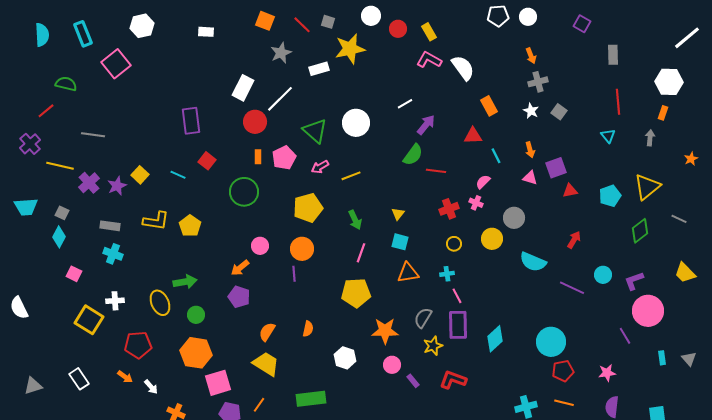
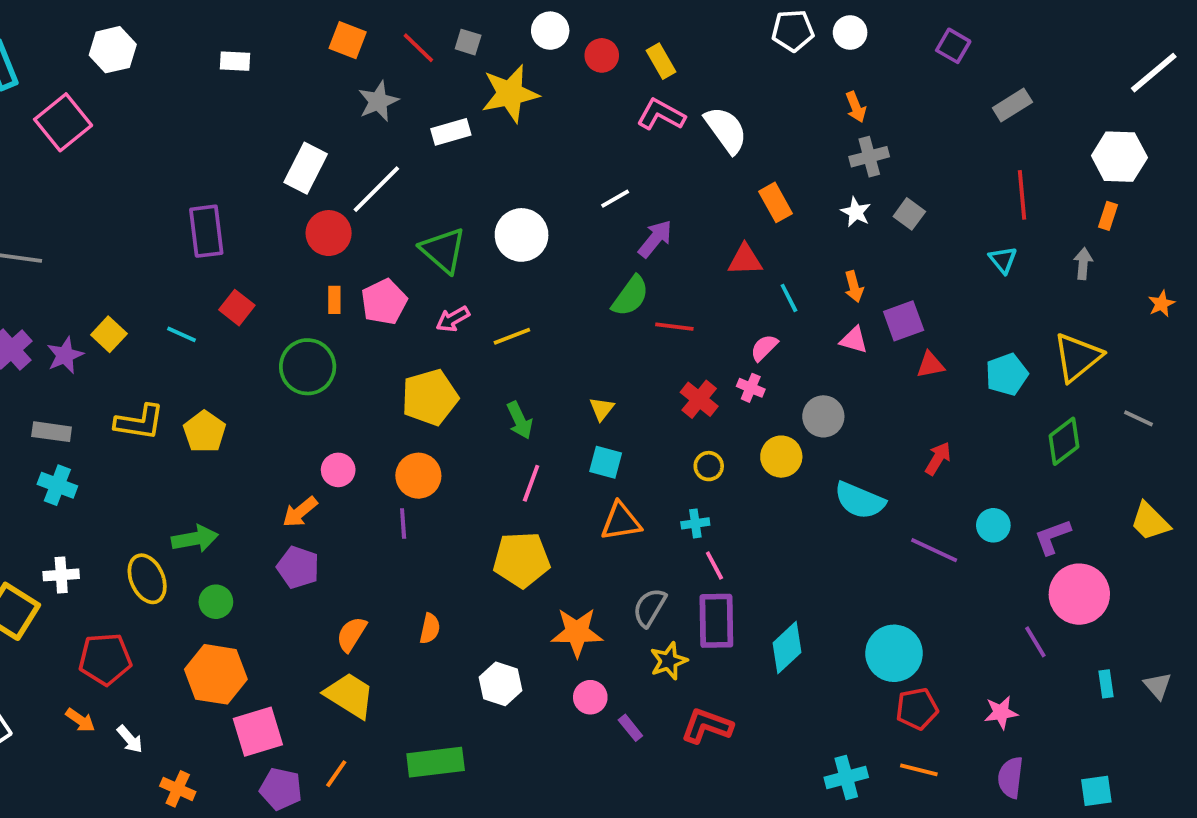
gray rectangle: (613, 55) -> (1012, 105), turned 60
red cross: (449, 209) -> (699, 399), turned -30

